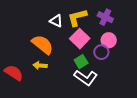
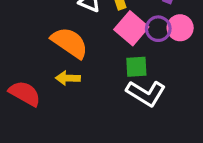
purple circle: (101, 52) -> (158, 29), moved
green square: (81, 62) -> (136, 67), turned 32

